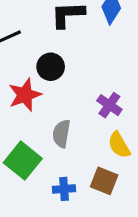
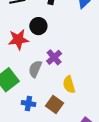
purple cross: (109, 105) -> (54, 57), moved

